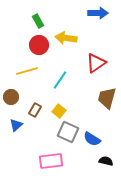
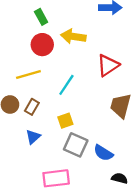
brown rectangle: (35, 110) -> (32, 107), moved
yellow square: (59, 111) -> (65, 121), turned 32
blue triangle: (16, 125) -> (33, 137), moved

